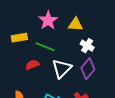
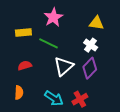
yellow triangle: (76, 24) -> (96, 23), moved
red semicircle: (32, 65) -> (25, 66), moved

